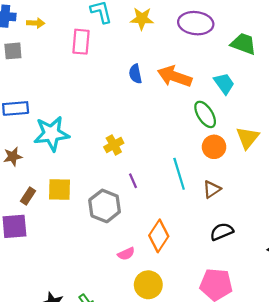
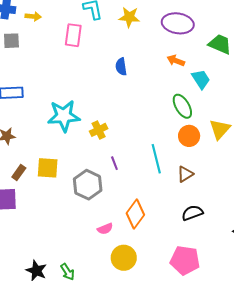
orange arrow: (175, 76) -> (176, 61), moved, size x0.6
cyan star: (52, 134) -> (64, 116), moved

